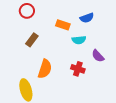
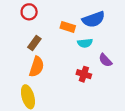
blue semicircle: (87, 18) -> (94, 19), size x1.5
orange semicircle: (45, 69) -> (37, 67), moved

